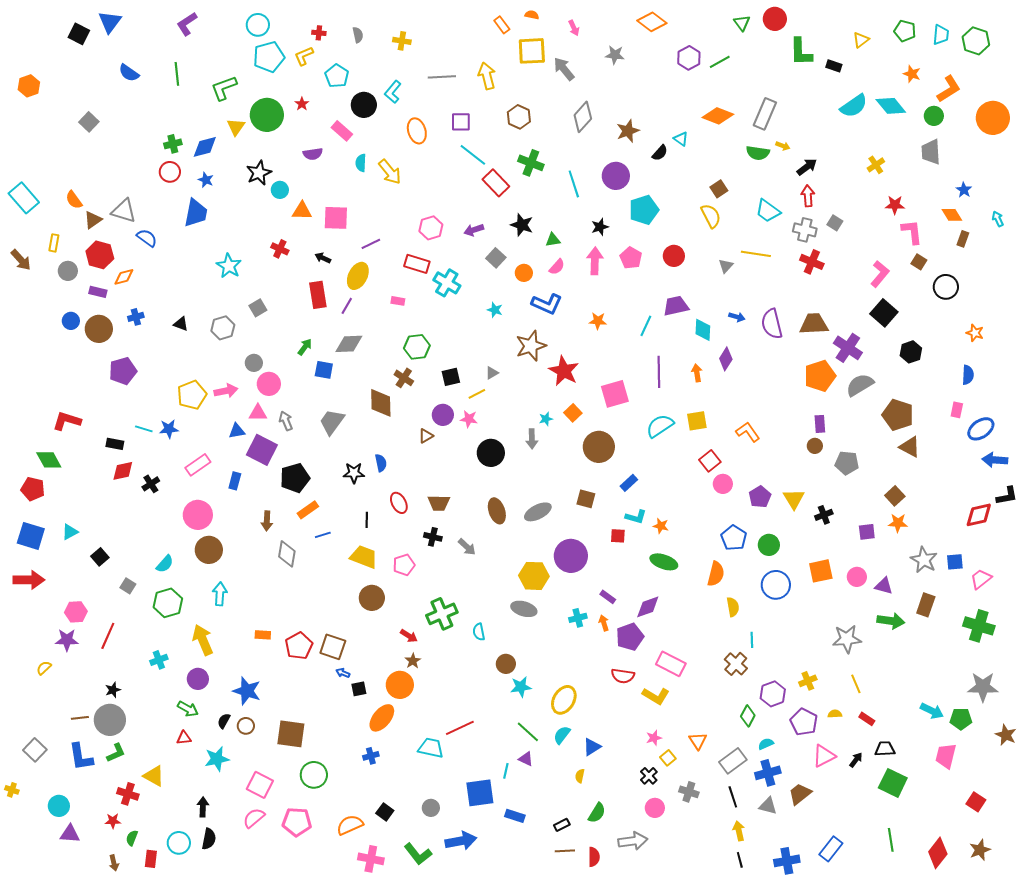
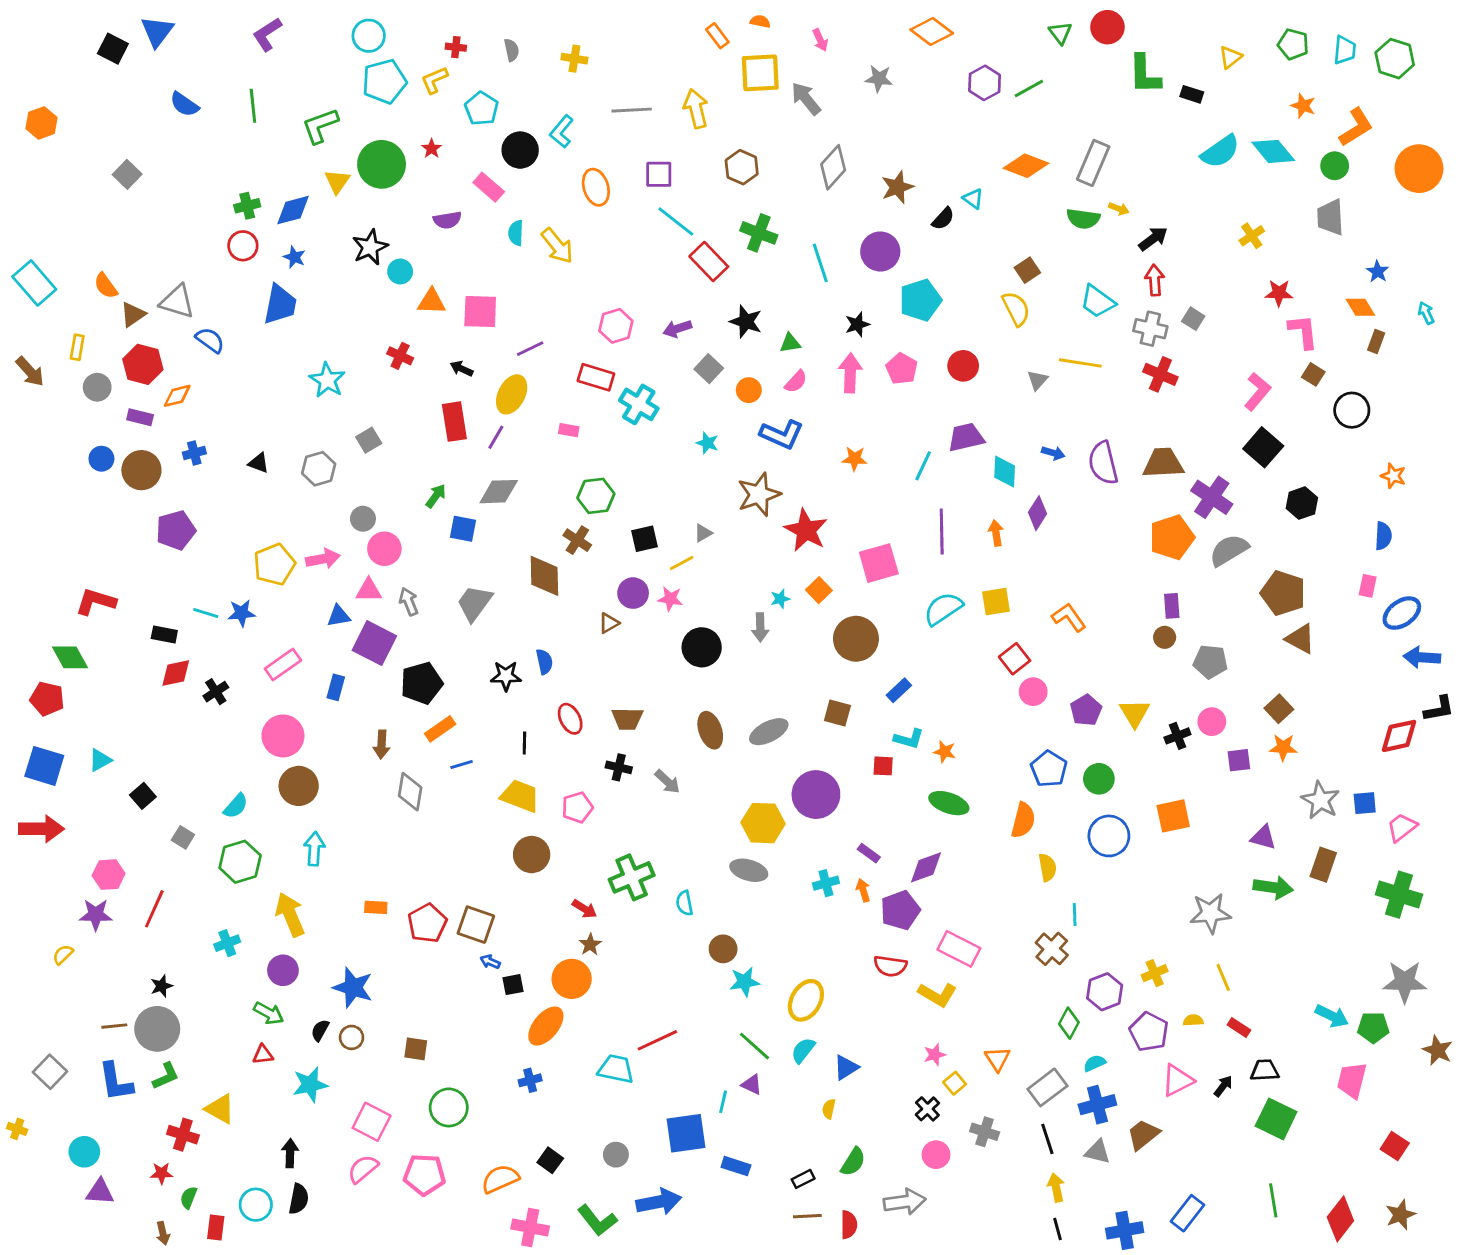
pink circle: (857, 577) -> (1212, 722), moved
brown square: (291, 734) -> (416, 1049), size x0.6

